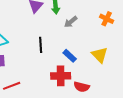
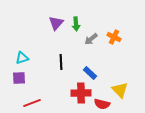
orange cross: (107, 19) -> (114, 37), moved
yellow triangle: (100, 55) -> (120, 90), moved

